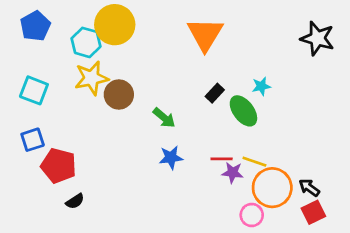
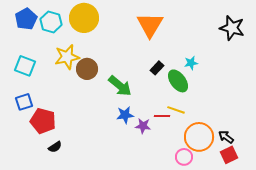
cyan hexagon: (86, 42) -> (51, 22), moved
green arrow: (164, 118) -> (120, 86), size x1.4
yellow line: (254, 162) -> (176, 110), moved
purple star: (233, 173) -> (143, 126), moved

